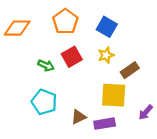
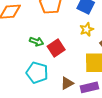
red square: (72, 57) -> (56, 48), moved

